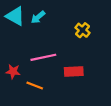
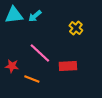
cyan triangle: (15, 16) -> (14, 15), turned -36
pink line: (43, 57) -> (40, 53), turned 55

